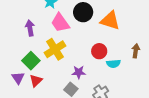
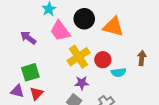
purple arrow: (30, 28) -> (28, 38), turned -42
yellow cross: (55, 49) -> (79, 57), moved
green square: (31, 61) -> (30, 72), turned 30
purple triangle: (18, 78) -> (17, 91), turned -40

